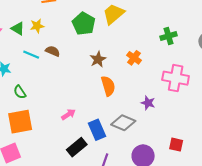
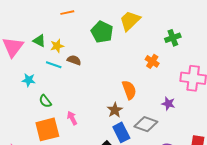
yellow star: (37, 26) -> (57, 46), moved
green cross: (169, 36) -> (173, 38), moved
brown star: (98, 59) -> (115, 110), moved
pink arrow: (68, 114) -> (72, 118), moved, turned -80

